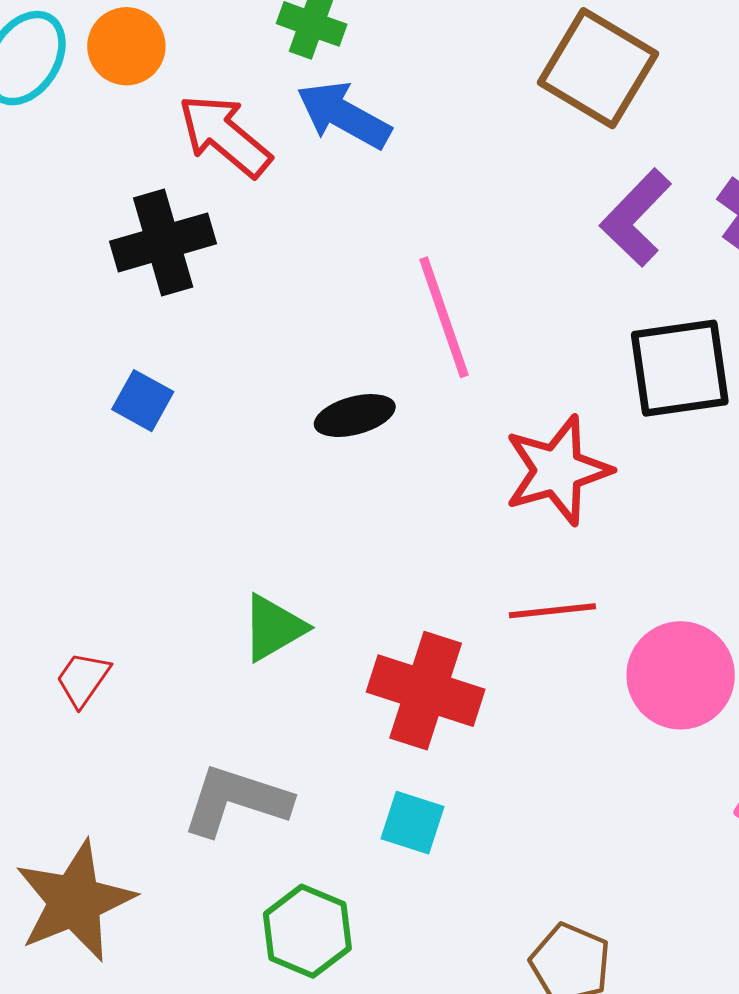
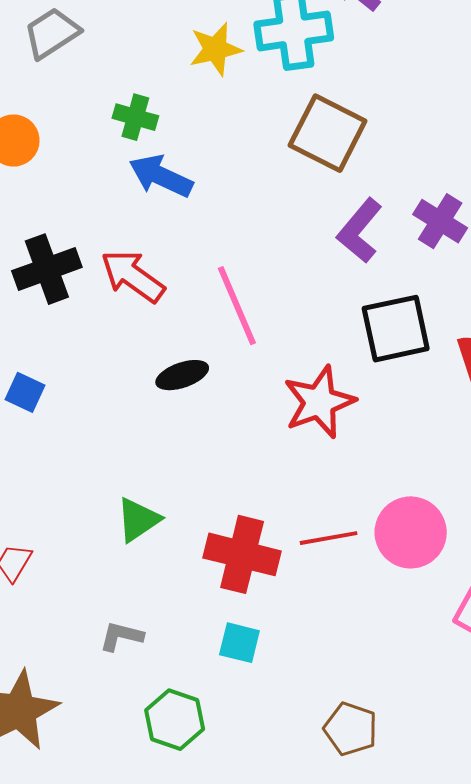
red arrow: (225, 136) -> (133, 276), moved
blue square: (143, 401) -> (25, 392), moved
red line: (552, 611) -> (329, 538), moved
gray L-shape: (236, 801) -> (121, 636), size x0.6

